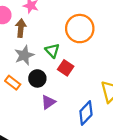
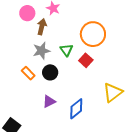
red square: (66, 68) -> (86, 60), moved
purple triangle: (48, 102) -> (49, 102), moved
blue diamond: (86, 113) -> (76, 109), moved

